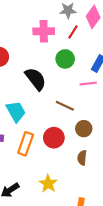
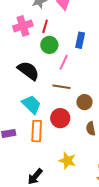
red line: (73, 32) -> (45, 26), moved
pink line: (88, 84) -> (64, 62), moved, turned -42
cyan trapezoid: (16, 112) -> (31, 104), moved

